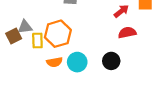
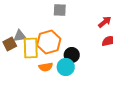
yellow rectangle: (37, 41) -> (31, 48), size x1.5
black circle: (111, 61) -> (72, 55), moved

